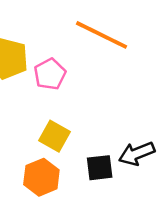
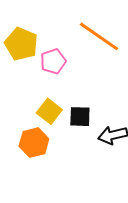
black square: (100, 168) -> (80, 117), moved

